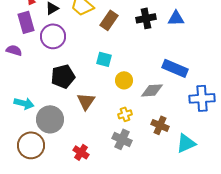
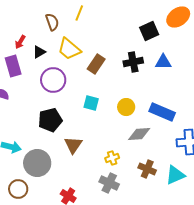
purple circle: (53, 36) -> (53, 80), moved
yellow circle: (124, 80) -> (126, 107), moved
cyan triangle: (186, 143) -> (175, 175), moved
brown circle: (31, 145) -> (18, 189), size x0.7

